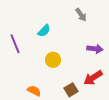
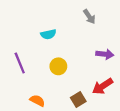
cyan semicircle: (44, 31) -> (48, 34), turned 32
purple line: (15, 44) -> (20, 63), moved

